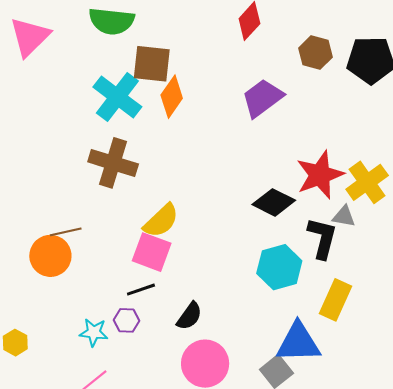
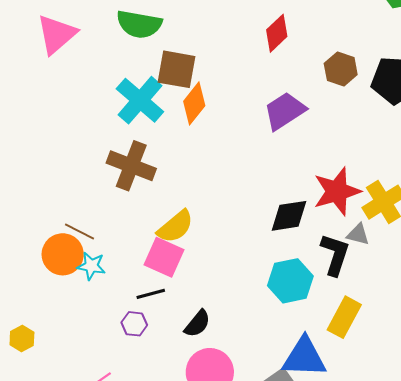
black diamond: (274, 202) -> (289, 216), turned -39
brown line: (66, 232) -> (80, 231), turned 36
cyan star: (94, 332) -> (91, 266), moved

